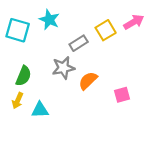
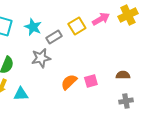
cyan star: (49, 20) -> (33, 27), moved
orange semicircle: (88, 81) -> (69, 82), moved

